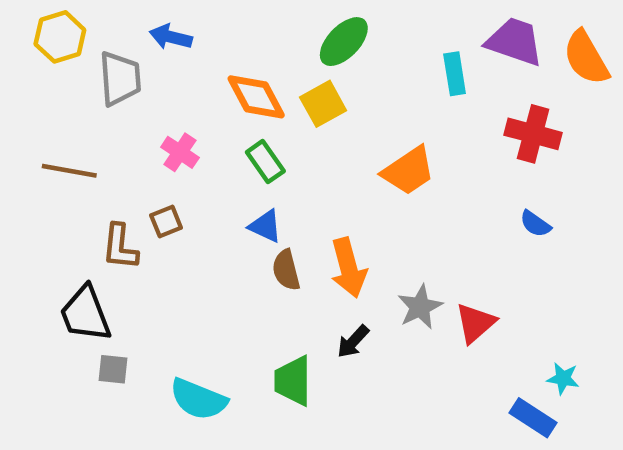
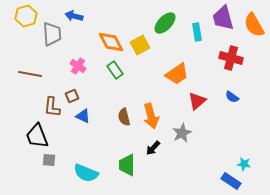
green ellipse: (344, 42) -> (165, 23), moved
purple trapezoid: (515, 42) -> (223, 18), turned -124
blue triangle: (265, 226) -> (83, 116), moved
red triangle: (475, 323) -> (197, 101), moved

